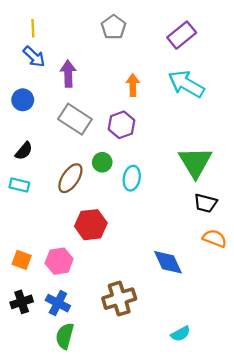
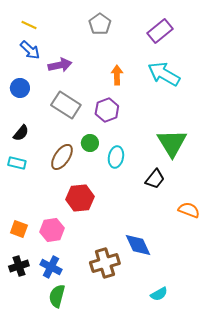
yellow line: (33, 28) -> (29, 25), turned -63
purple arrow: (68, 74) -> (60, 65), turned 80
black trapezoid: (206, 203) -> (155, 179), moved, turned -65
blue diamond: (168, 262) -> (138, 245), moved

